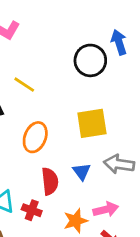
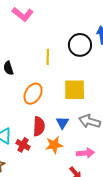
yellow line: (24, 85) -> (48, 57), moved, turned 49
pink arrow: (106, 210) -> (85, 153), moved
orange star: (76, 221) -> (54, 145), moved

